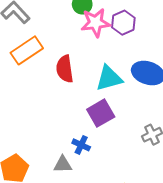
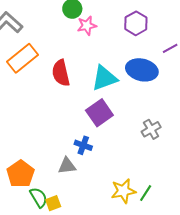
pink star: (96, 23) -> (87, 26), size x0.7
purple hexagon: (123, 23) -> (136, 23), moved

